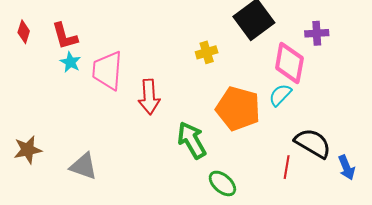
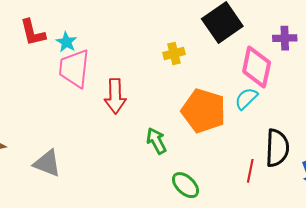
cyan star: (70, 62) -> (66, 42), moved
green arrow: (192, 140) -> (156, 141), size x0.7
black semicircle: (313, 143) -> (277, 148), turned 60

